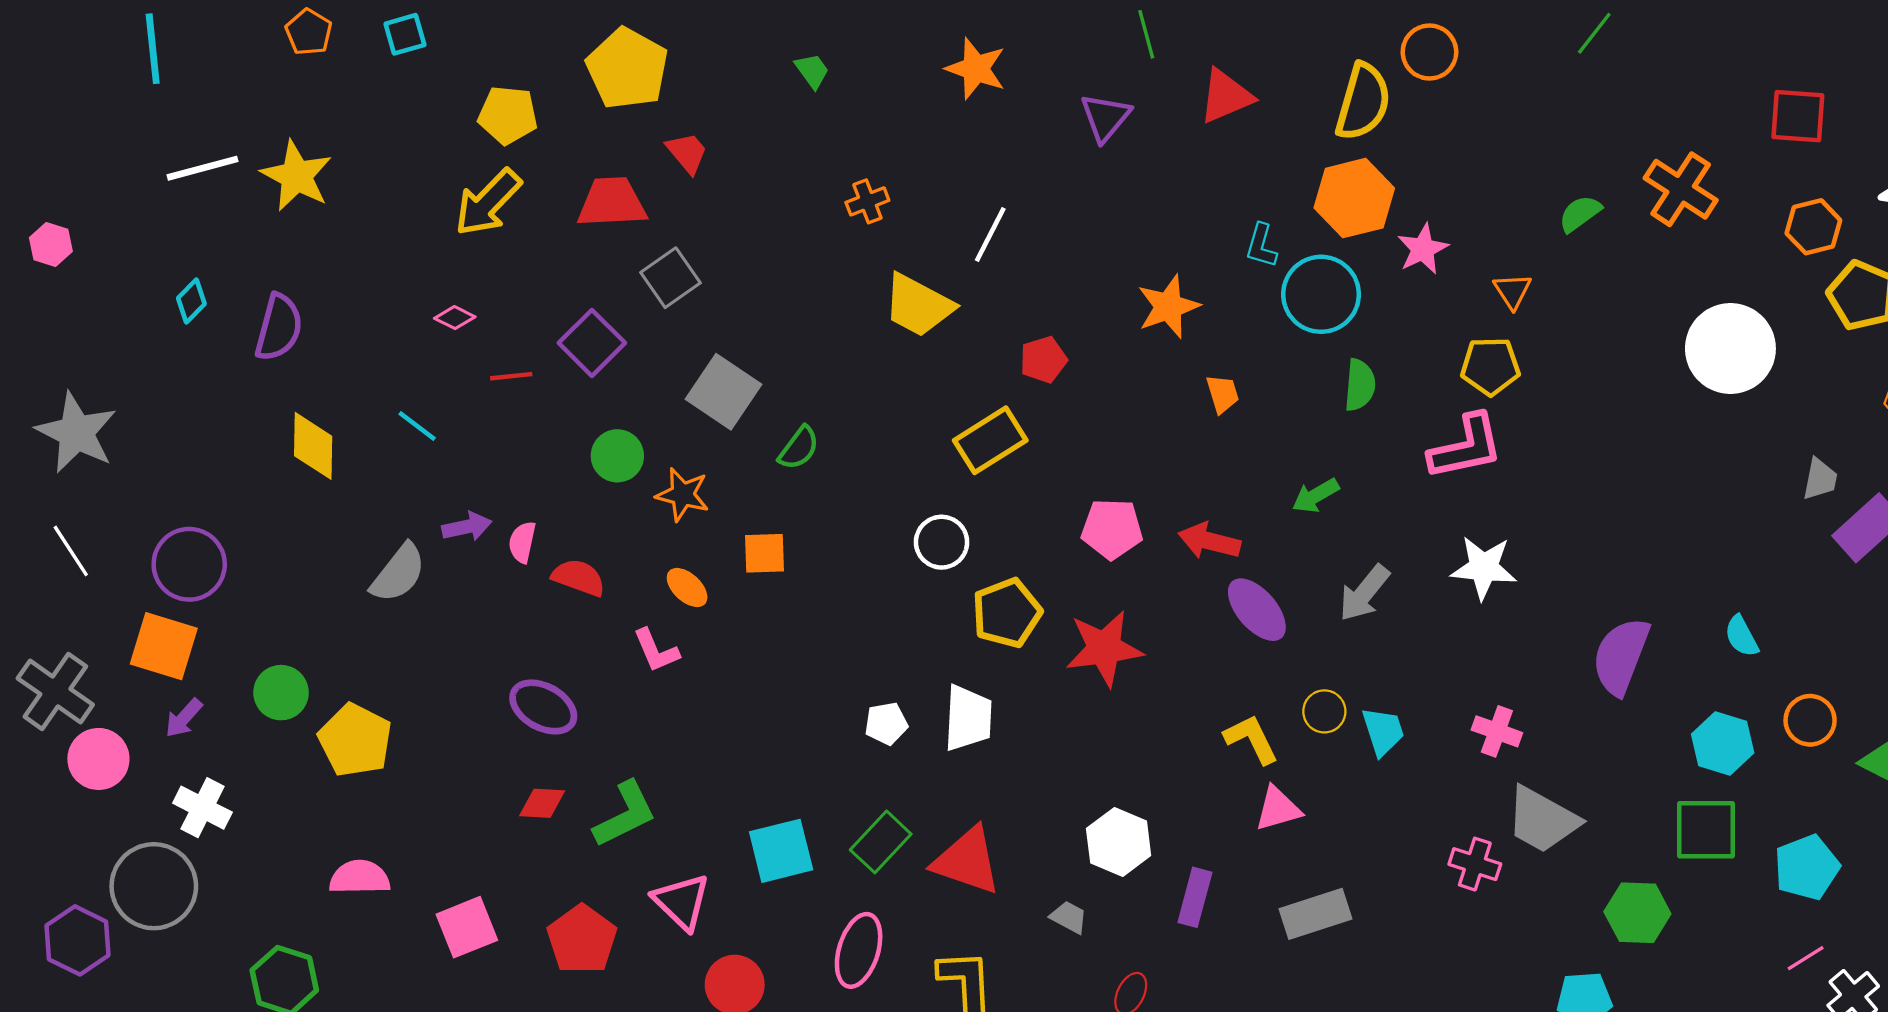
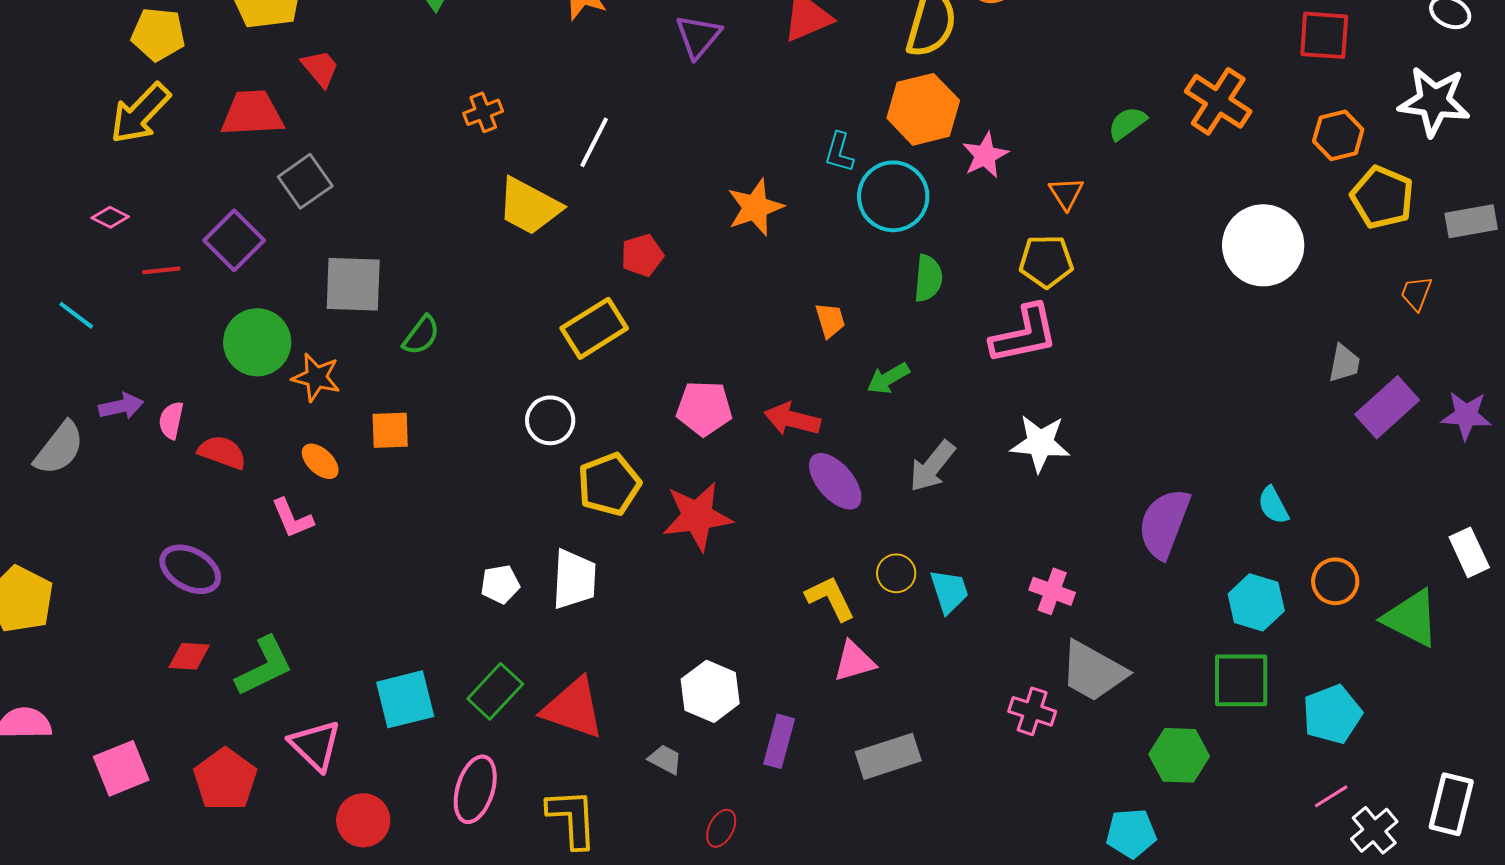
gray square: (724, 392) -> (353, 284), turned -32
orange trapezoid: (1223, 394) -> (830, 320), moved
green circle: (617, 456) -> (257, 342), size x1.4

